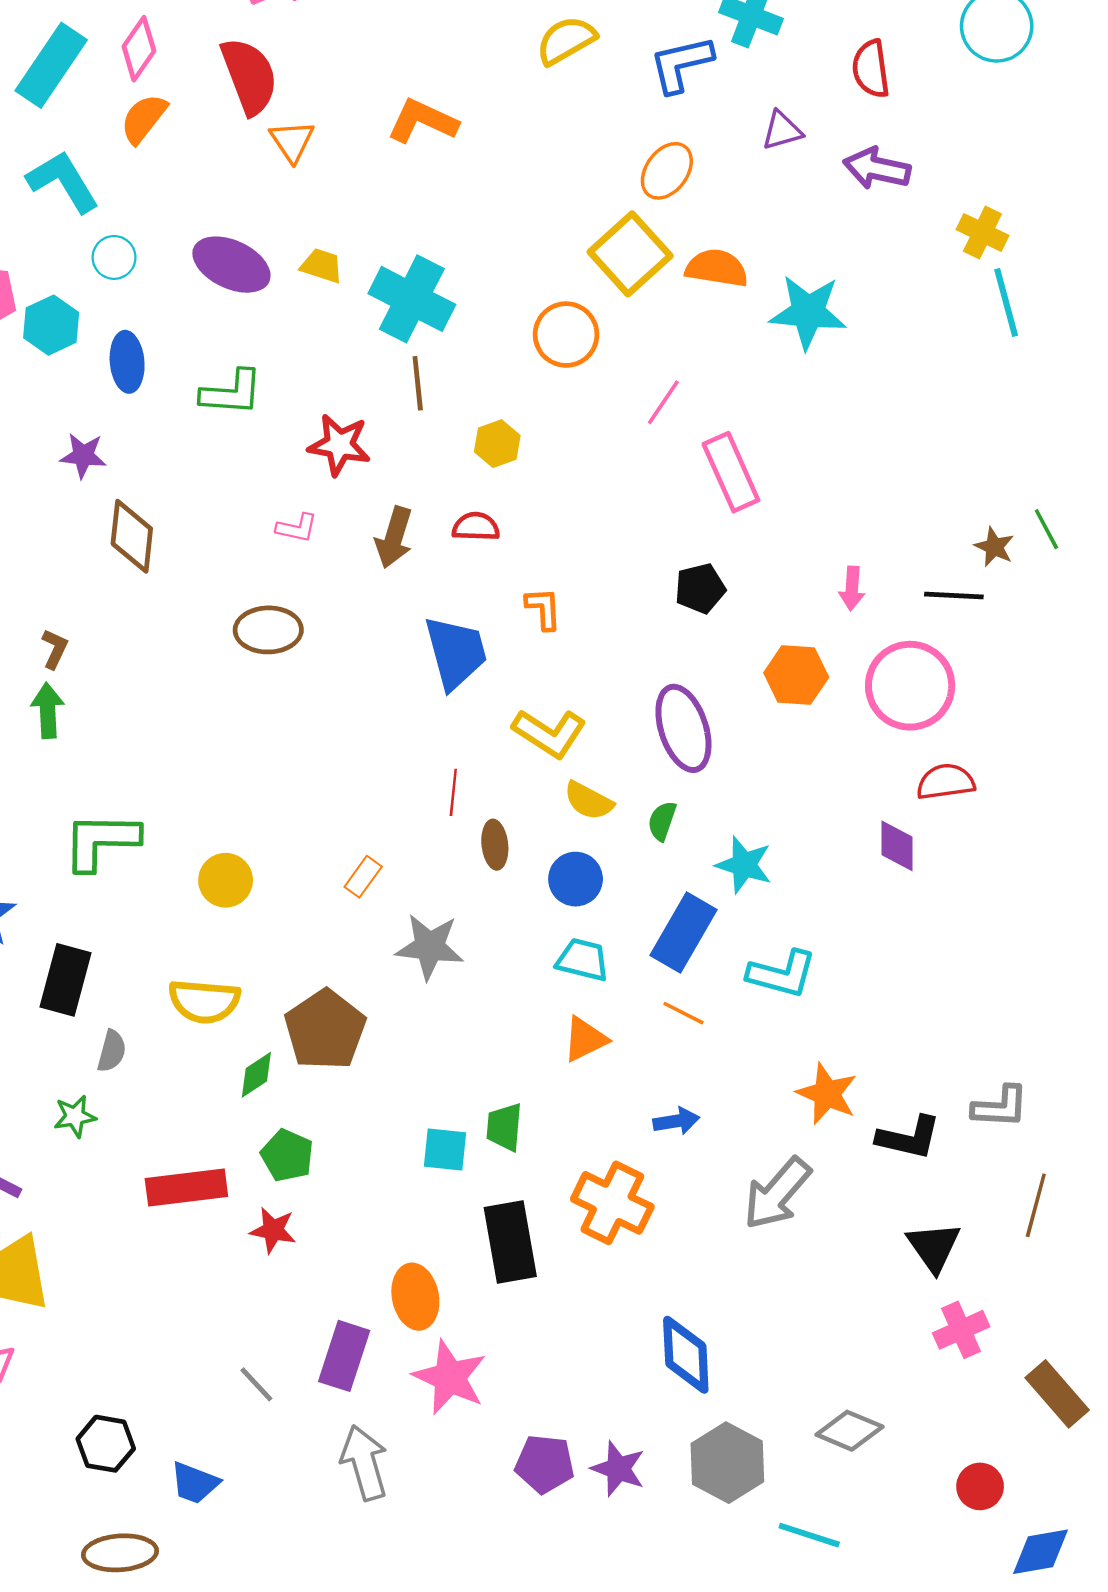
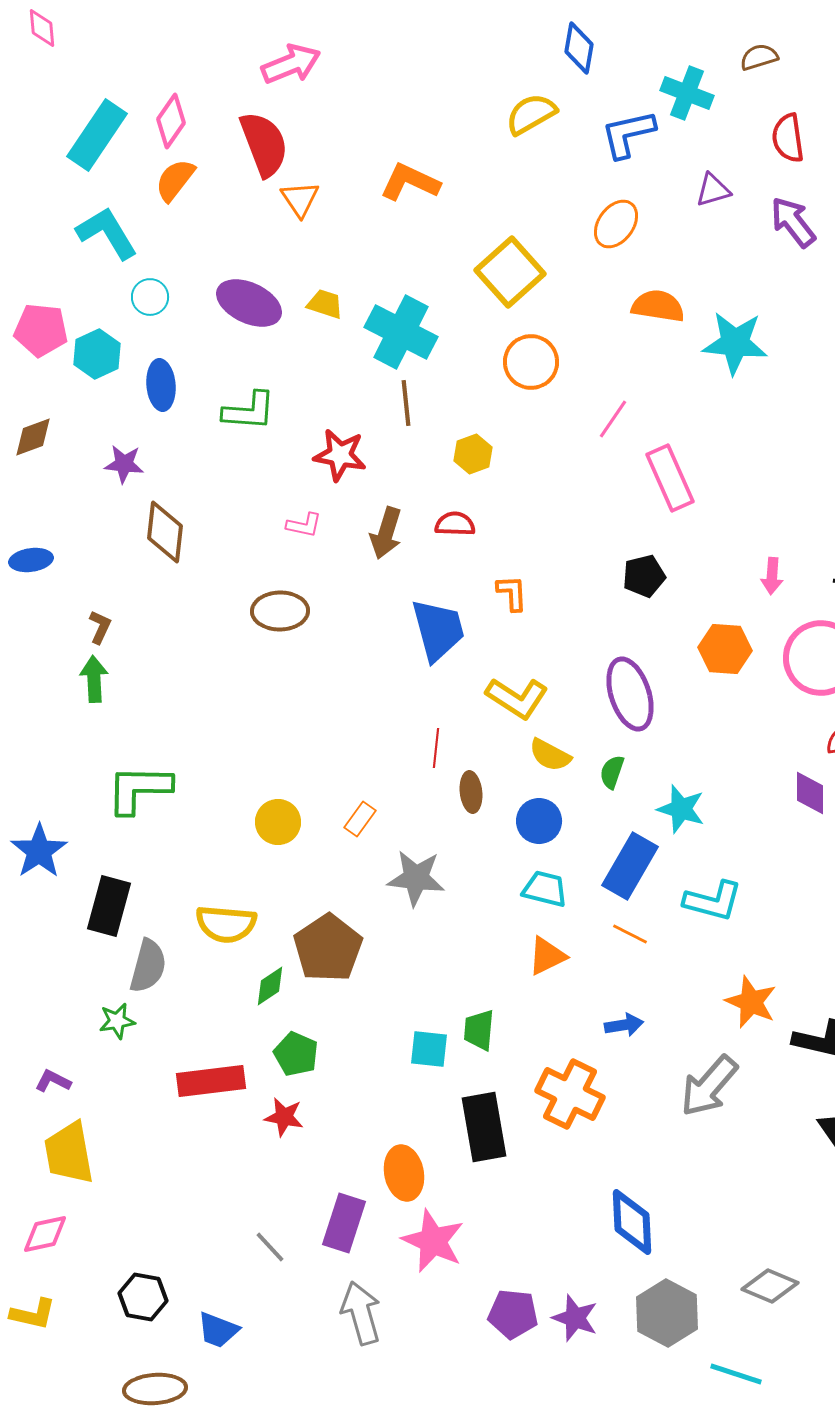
purple arrow: (877, 168) -> (793, 222), turned 40
yellow square: (630, 254) -> (510, 272), moved
yellow circle: (226, 880) -> (278, 822), moved
gray semicircle: (112, 1051) -> (148, 966), size x1.5

